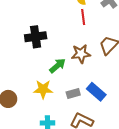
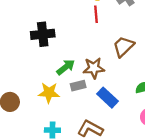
brown star: (81, 54) -> (94, 68), moved
gray rectangle: (73, 94) -> (78, 86), moved

